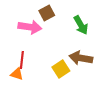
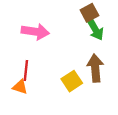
brown square: (47, 13) -> (89, 13), moved
brown arrow: (81, 58) -> (95, 68), turned 75

